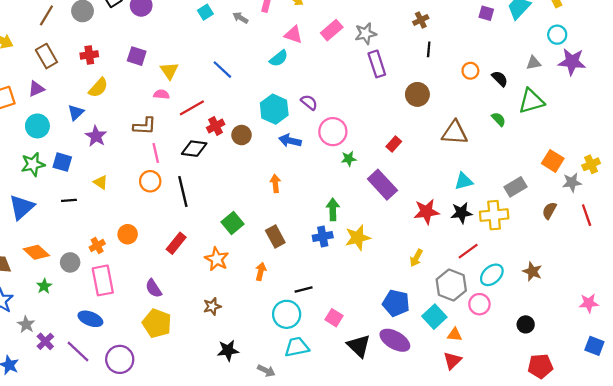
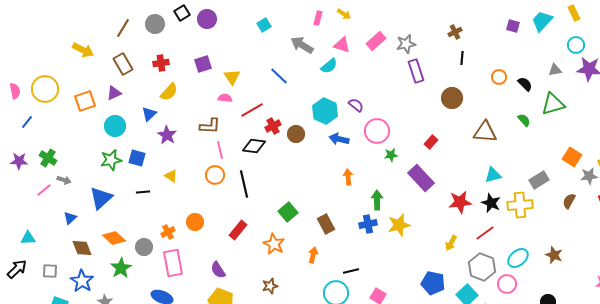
gray arrow: (240, 18) -> (302, 45), moved, size x1.6
purple square: (137, 56) -> (203, 64), turned -36
orange arrow: (275, 183) -> (348, 177), moved
black star: (461, 213) -> (491, 203), turned 30
red line: (468, 251) -> (485, 233), moved
green star: (44, 286) -> (121, 268), size x1.5

